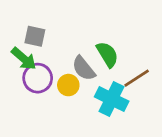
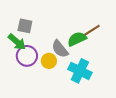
green semicircle: (107, 54) -> (77, 39), turned -84
brown line: (137, 78) -> (91, 31), moved

